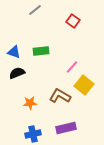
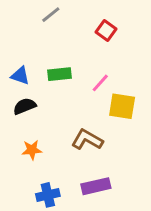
pink line: (72, 67) -> (100, 83), moved
yellow square: (84, 85) -> (122, 106), moved, turned -30
orange star: (30, 103) -> (32, 150), moved

